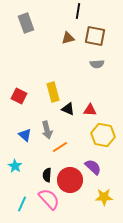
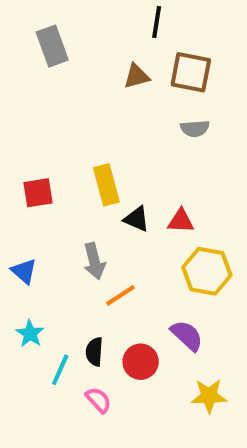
red square: (19, 96) -> (38, 193), turned -35
blue triangle: (25, 135) -> (24, 271), moved
red circle: (70, 180) -> (141, 362), size x0.7
pink semicircle: (49, 199) -> (98, 400), size x0.6
cyan line: (22, 204) -> (60, 370), moved

